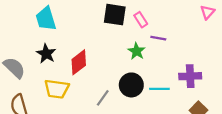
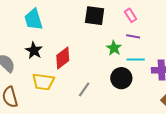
pink rectangle: (141, 20) -> (131, 15), moved
black circle: (131, 85) -> (121, 78), moved
cyan line: (159, 89) -> (136, 59), moved

